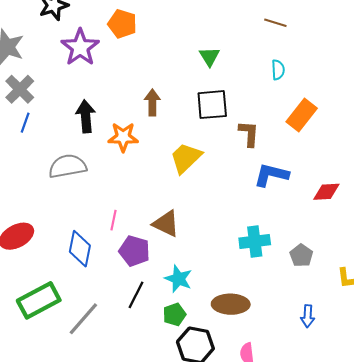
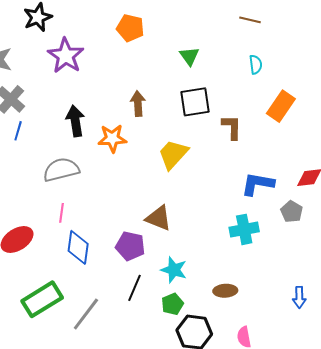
orange pentagon: (122, 24) -> (130, 28), moved
blue L-shape: (271, 175) -> (258, 184), moved
pink line: (113, 220) -> (62, 213), moved
gray pentagon: (301, 256) -> (292, 212), moved
brown ellipse: (231, 304) -> (225, 291), size x0.7

